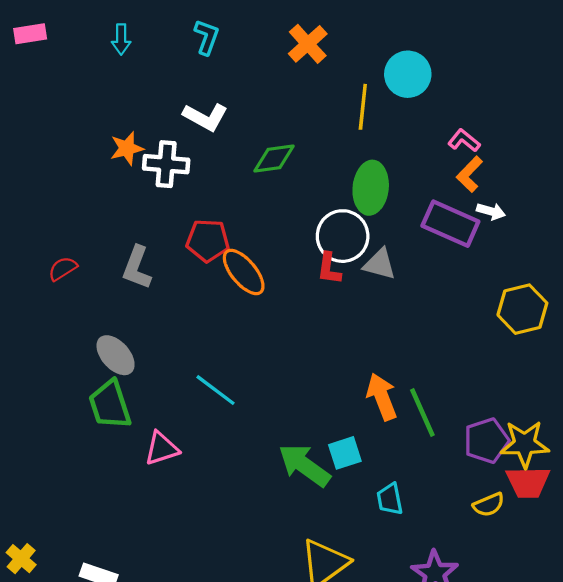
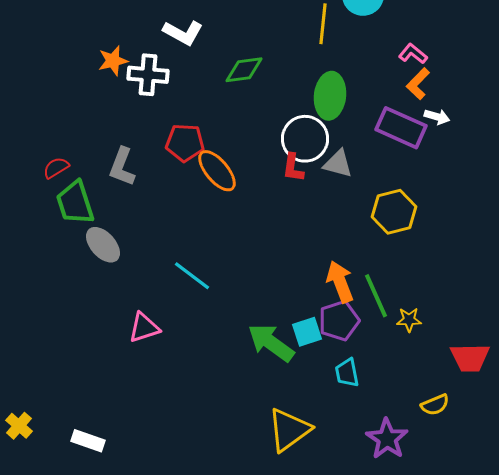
yellow hexagon: (522, 309) -> (394, 212), moved
green trapezoid: (110, 405) -> (75, 203), moved
purple pentagon: (486, 441) -> (339, 321), moved
yellow star: (525, 444) -> (409, 320), moved, size x0.6
yellow semicircle: (489, 505) -> (435, 405), moved

